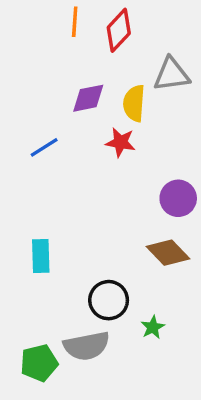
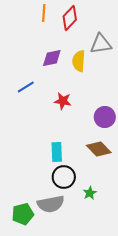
red star: (120, 142) -> (63, 101), moved
cyan rectangle: (41, 256) -> (57, 152), moved

